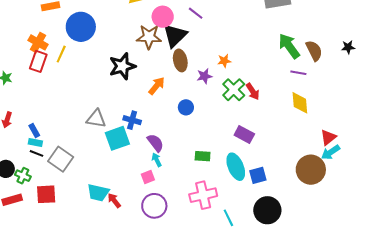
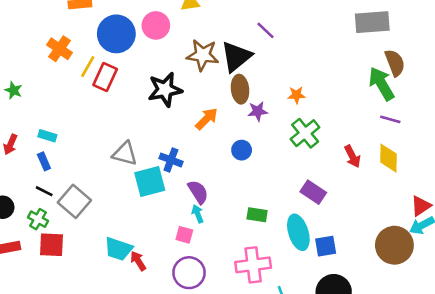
pink circle: (163, 17) -> (156, 25), moved
brown semicircle: (314, 51) -> (395, 63), moved
red rectangle: (38, 61) -> (105, 77), moved
purple star: (204, 76) -> (258, 111), moved
red arrow: (253, 91) -> (352, 156), moved
cyan rectangle: (35, 142) -> (47, 136), moved
green cross: (23, 176) -> (38, 219), moved
pink square: (148, 177) -> (184, 235), turned 32

